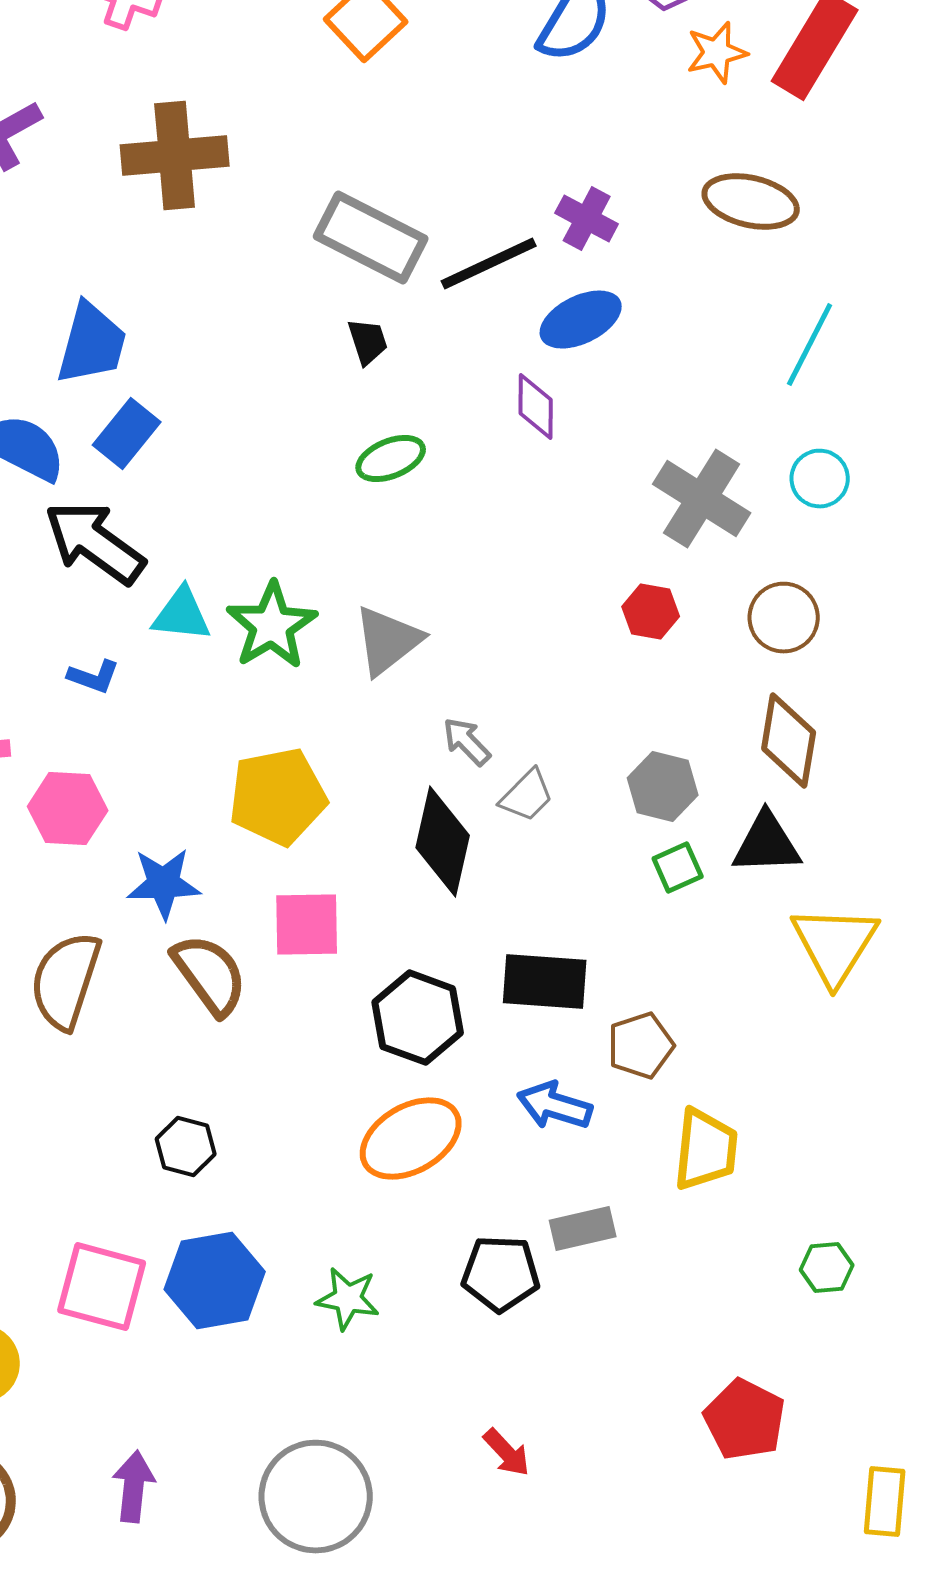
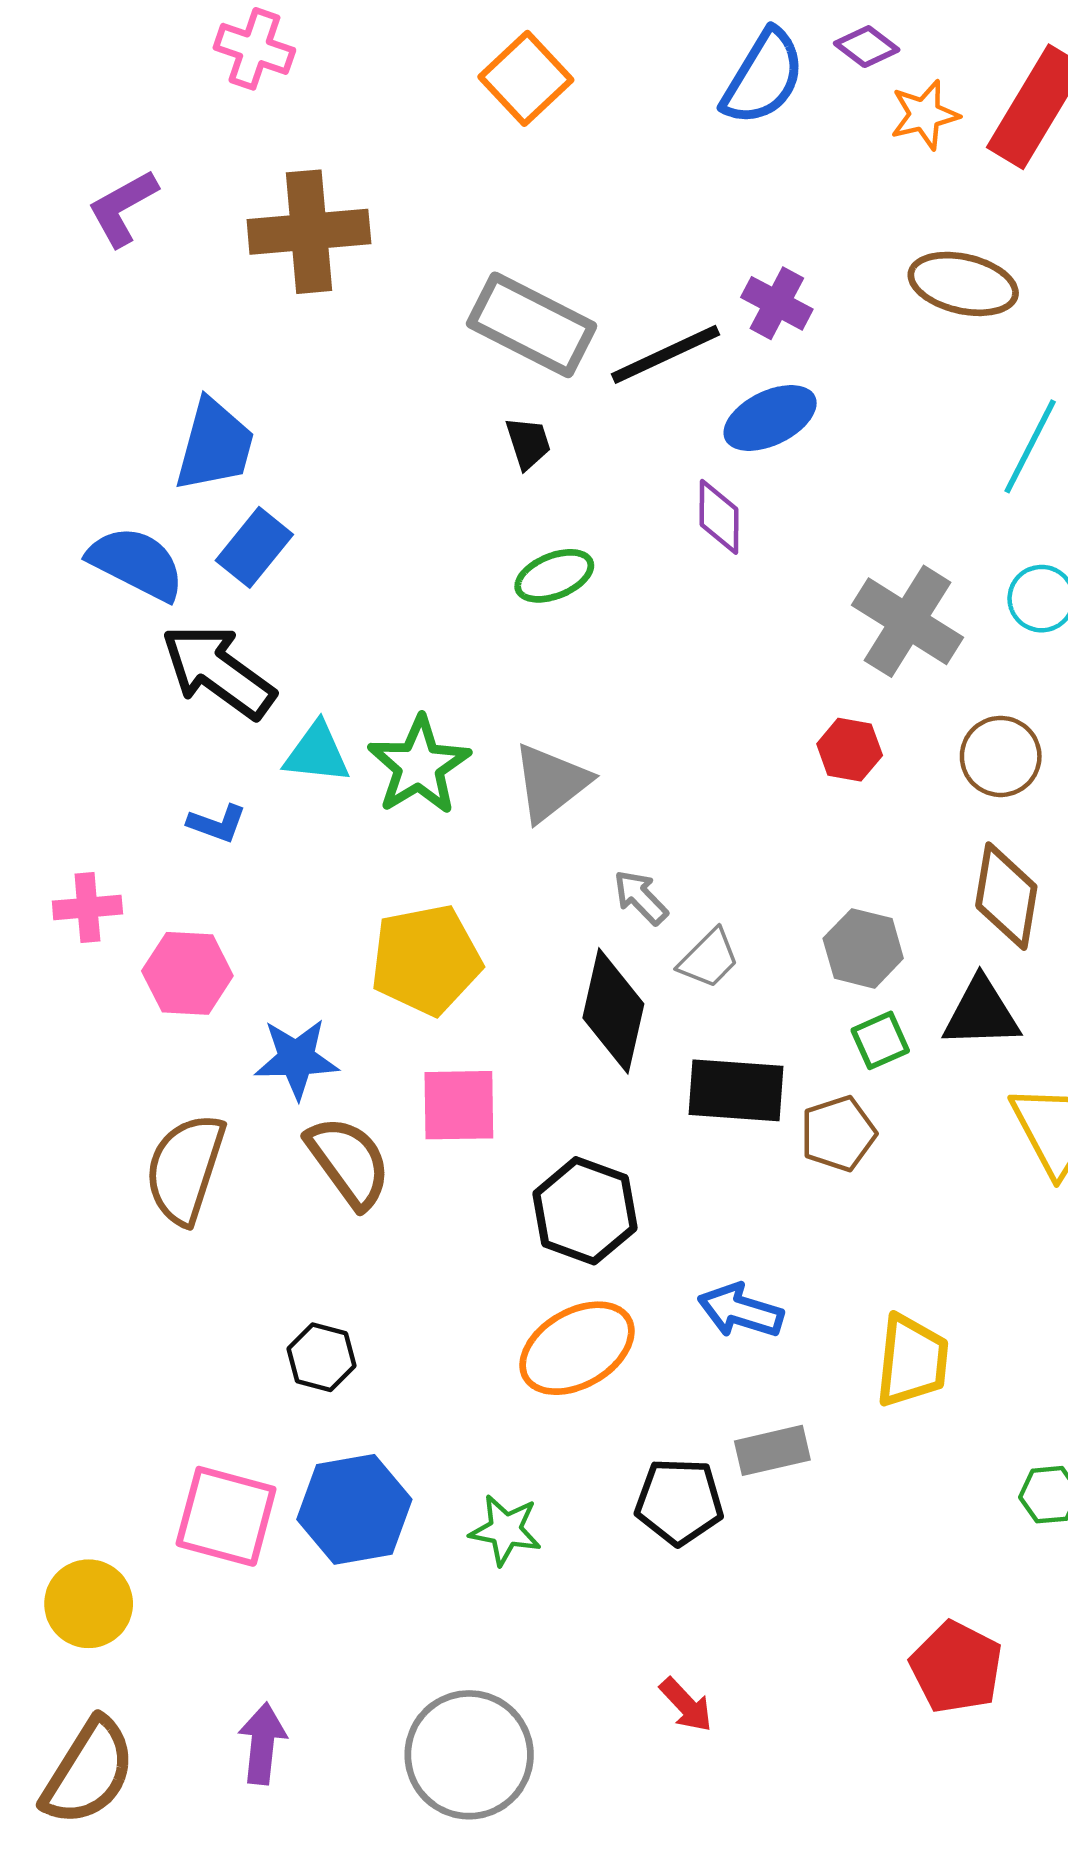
black rectangle: (545, 982) -> (736, 1090), moved
brown pentagon: (641, 1046) -> (838, 1134), moved

